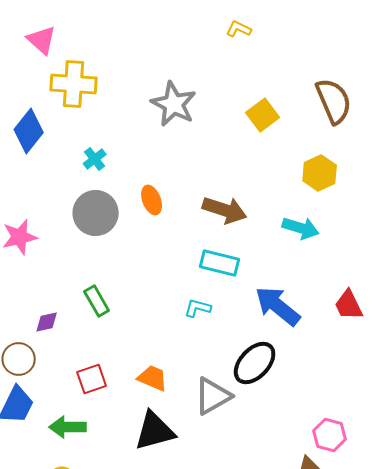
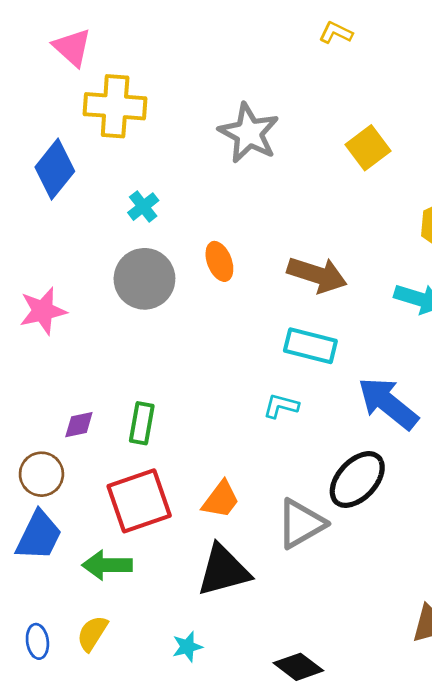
green rectangle: (97, 301) -> (142, 423), moved, turned 40
orange trapezoid: (153, 378) -> (221, 500), turned 104
red square: (92, 379) -> (139, 501), size x1.6

